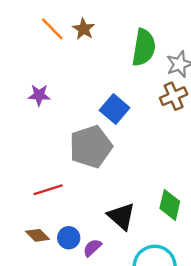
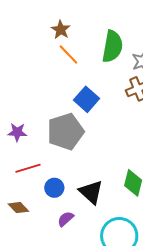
orange line: (52, 29) -> (68, 54), moved
purple star: (39, 95) -> (17, 132), moved
blue circle: (69, 238) -> (54, 188), moved

